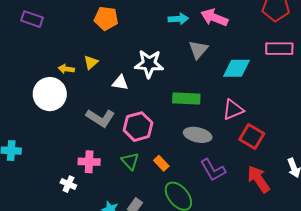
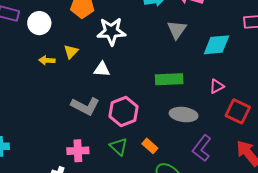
white star: (149, 64) -> (111, 31), moved
white circle: (50, 94) -> (39, 23), moved, size x0.7
pink triangle: (233, 110) -> (217, 86), size x0.7
purple L-shape: (213, 170) -> (202, 148), turned 72

